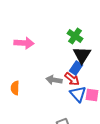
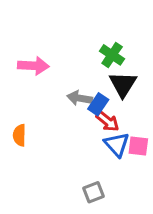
blue rectangle: (76, 68) -> (98, 104), moved
gray arrow: (54, 80) -> (80, 98), moved

